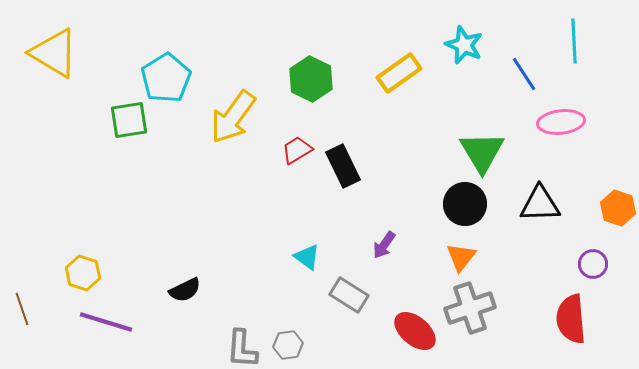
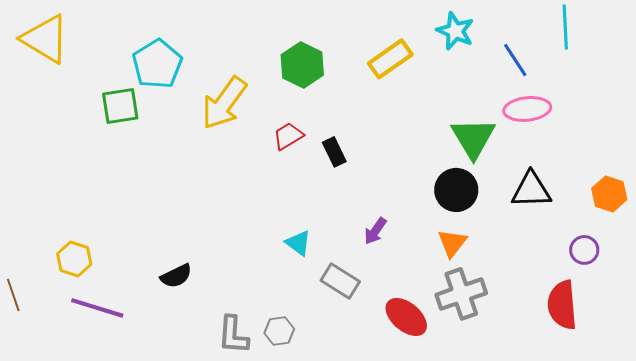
pink ellipse: (561, 122) -> (527, 109), moved
black rectangle: (343, 166) -> (334, 152), size x0.7

